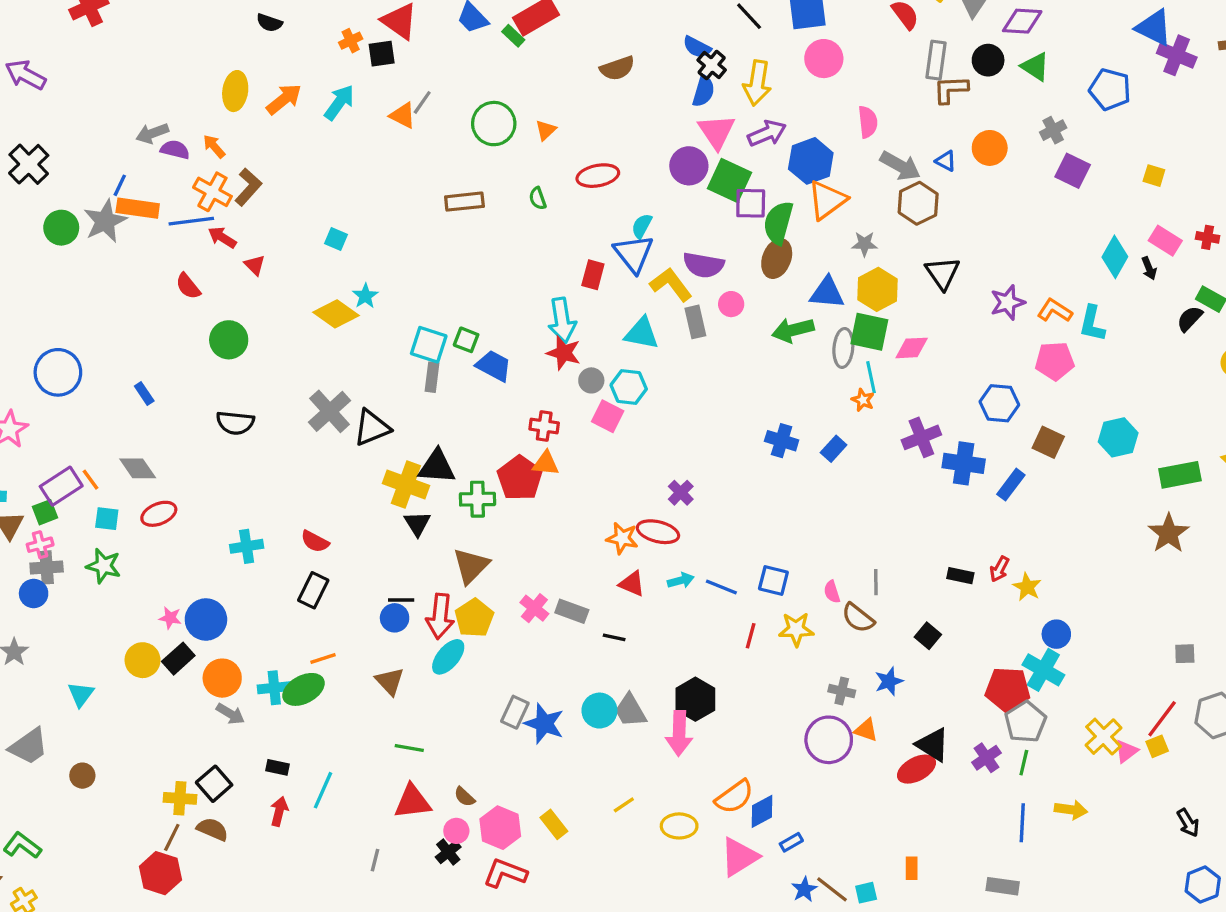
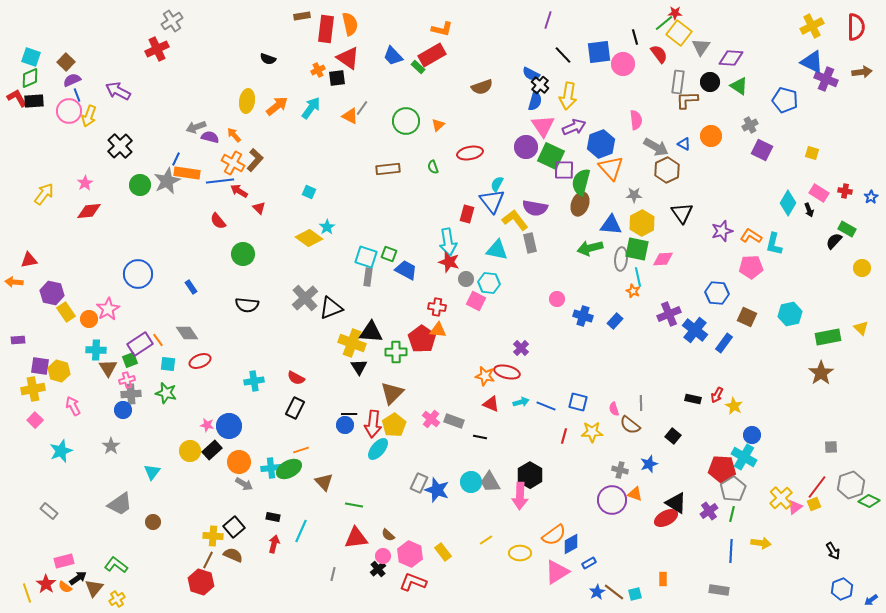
pink circle: (824, 59) -> (623, 64), moved
orange triangle: (827, 200) -> (611, 168), turned -36
pink circle: (731, 304) -> (557, 299), moved
blue cross: (964, 463) -> (695, 330), turned 30
brown triangle: (390, 681) -> (324, 482), moved

